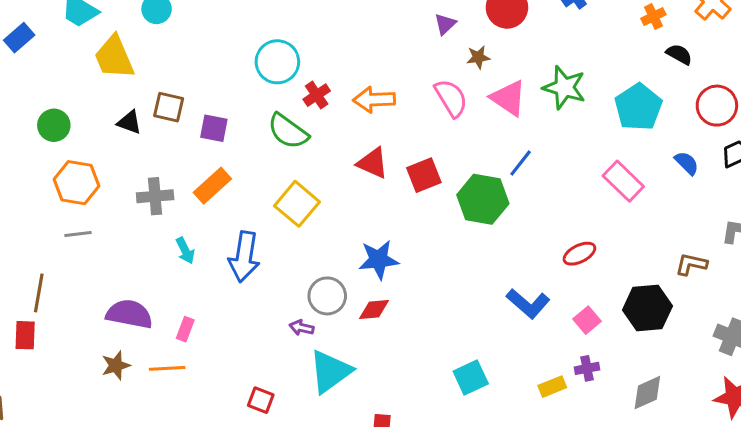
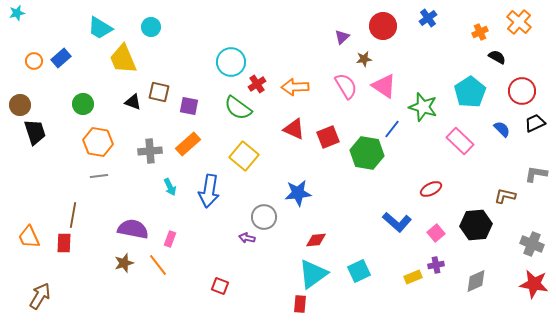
blue rectangle: (19, 38) -> (61, 58), moved
green star: (564, 87) -> (423, 107), moved
red diamond: (374, 310) -> (316, 240), moved
orange line: (167, 368) -> (158, 265), turned 55
cyan triangle: (330, 371) -> (313, 274), moved

